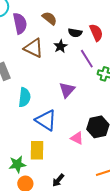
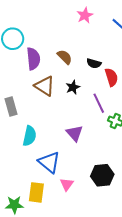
black semicircle: (75, 33) -> (94, 63), moved
purple triangle: (67, 90) -> (74, 133), turned -30
pink triangle: (77, 138) -> (67, 184), moved, turned 32

